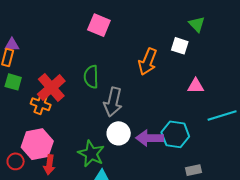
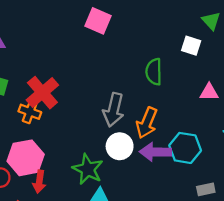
orange arrow: (148, 62) -> (147, 123), moved
green semicircle: (91, 77) -> (154, 72), moved

